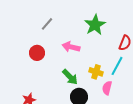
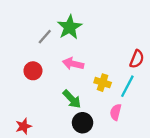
green star: (95, 25) -> (70, 27), moved
yellow cross: (96, 72) -> (103, 83), moved

